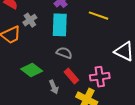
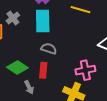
red rectangle: (71, 76) -> (43, 70), moved, turned 49
gray arrow: (54, 87) -> (29, 87), moved

